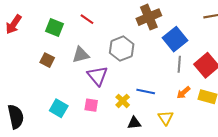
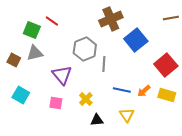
green square: (55, 28) -> (32, 30), moved
gray triangle: (81, 55) -> (35, 53), moved
gray line: (179, 64) -> (104, 64), moved
blue line: (146, 91) -> (122, 90), moved
cyan square: (59, 108) -> (21, 95), moved

